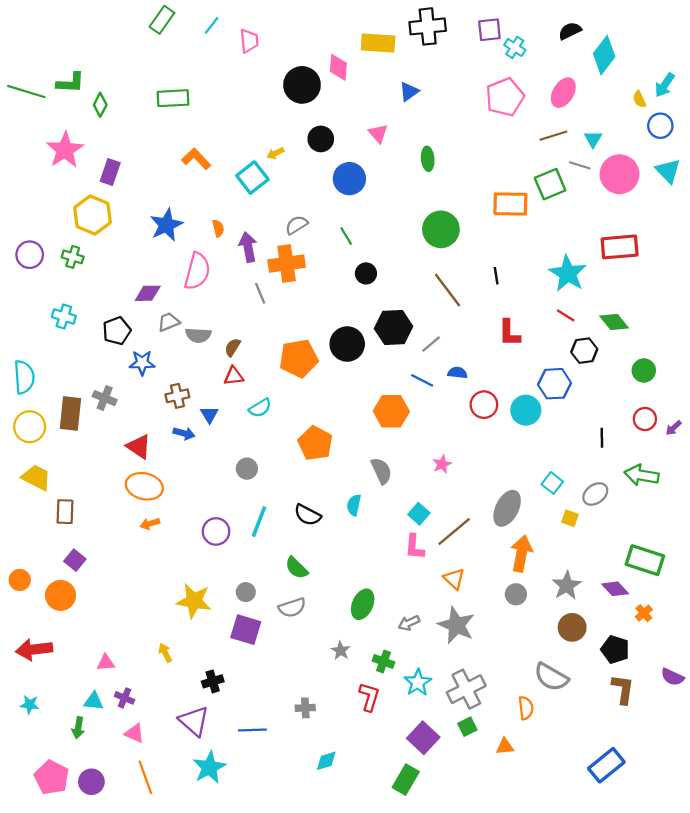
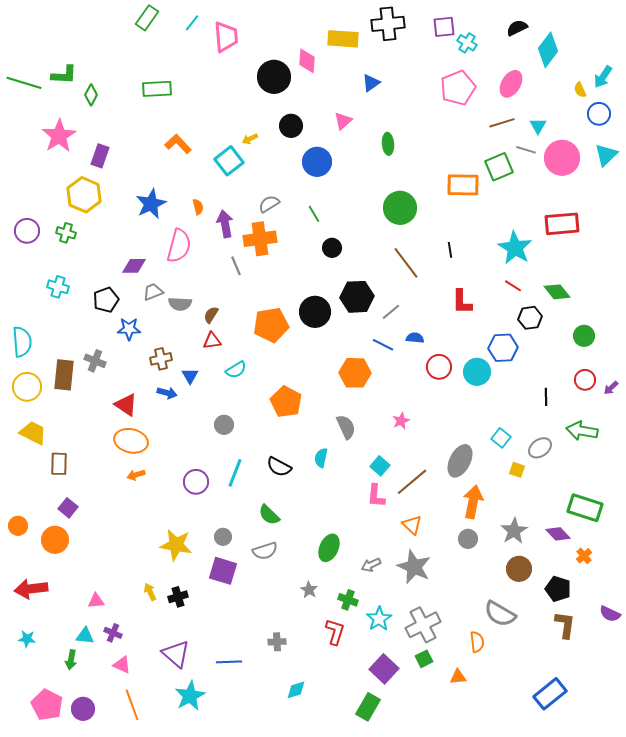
pink trapezoid: (249, 41) -> (226, 37), size x1.4
pink triangle: (378, 133) -> (343, 121), turned 30
cyan triangle: (668, 171) -> (606, 155), turned 30
black cross: (213, 681) -> (178, 597), moved

